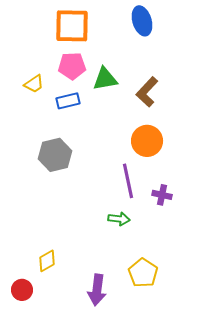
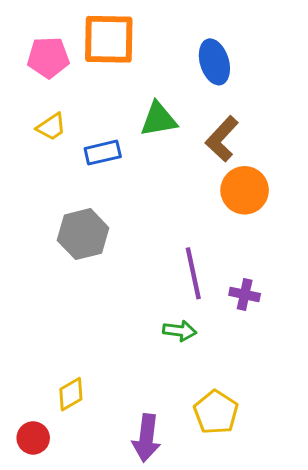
blue ellipse: (142, 21) -> (214, 62), moved
pink pentagon: (72, 66) -> (48, 57), moved
orange circle: (147, 141) -> (245, 190), moved

